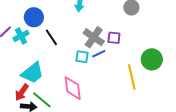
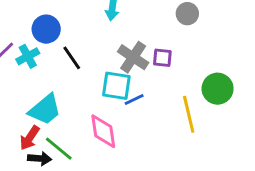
blue line: (99, 54) -> (134, 99), moved
cyan square: (82, 57) -> (116, 86), size x1.5

